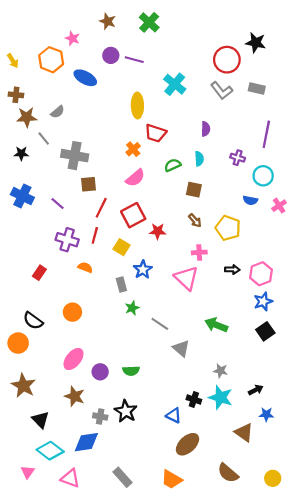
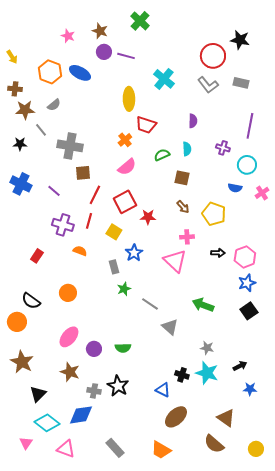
brown star: (108, 21) -> (100, 31), moved
orange hexagon: (51, 60) -> (50, 72), moved
black triangle: (40, 420) -> (38, 394), turned 30
brown triangle: (244, 433) -> (226, 418), moved

